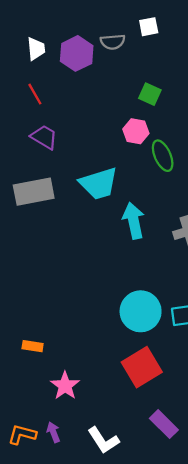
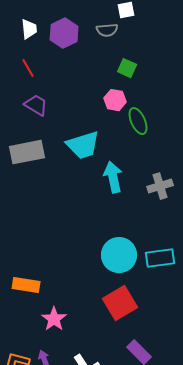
gray semicircle: (113, 42) -> (107, 30), moved
orange rectangle: (33, 346) -> (26, 285), size x1.5

